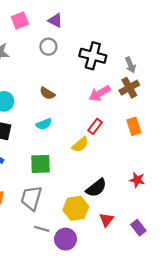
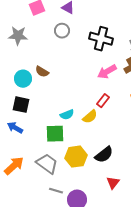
brown semicircle: (47, 93) -> (42, 72), moved
cyan semicircle: (44, 124) -> (67, 115), moved
gray trapezoid: (31, 198) -> (47, 164), turned 110
yellow hexagon: (76, 208) -> (76, 157), moved

